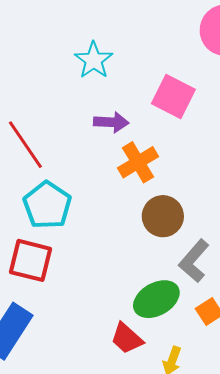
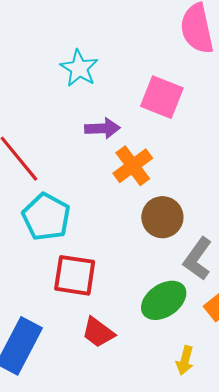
red square: (30, 260) -> (75, 275), moved
red trapezoid: (127, 338) -> (98, 332), moved

